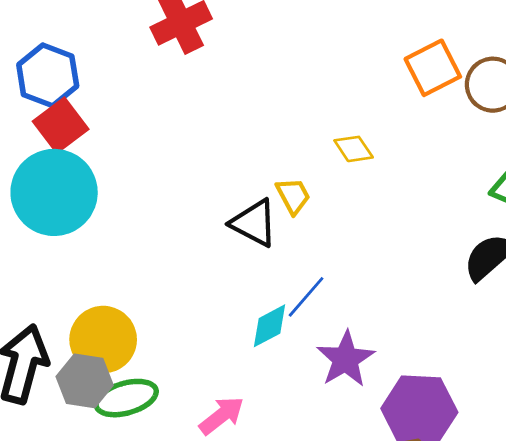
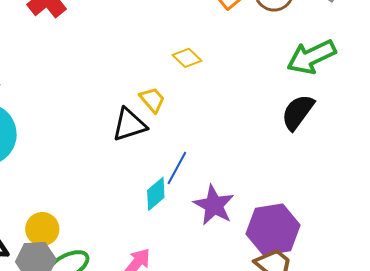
black triangle: (254, 223) -> (129, 125), turned -33
yellow circle: (103, 340) -> (42, 229), size x0.7

